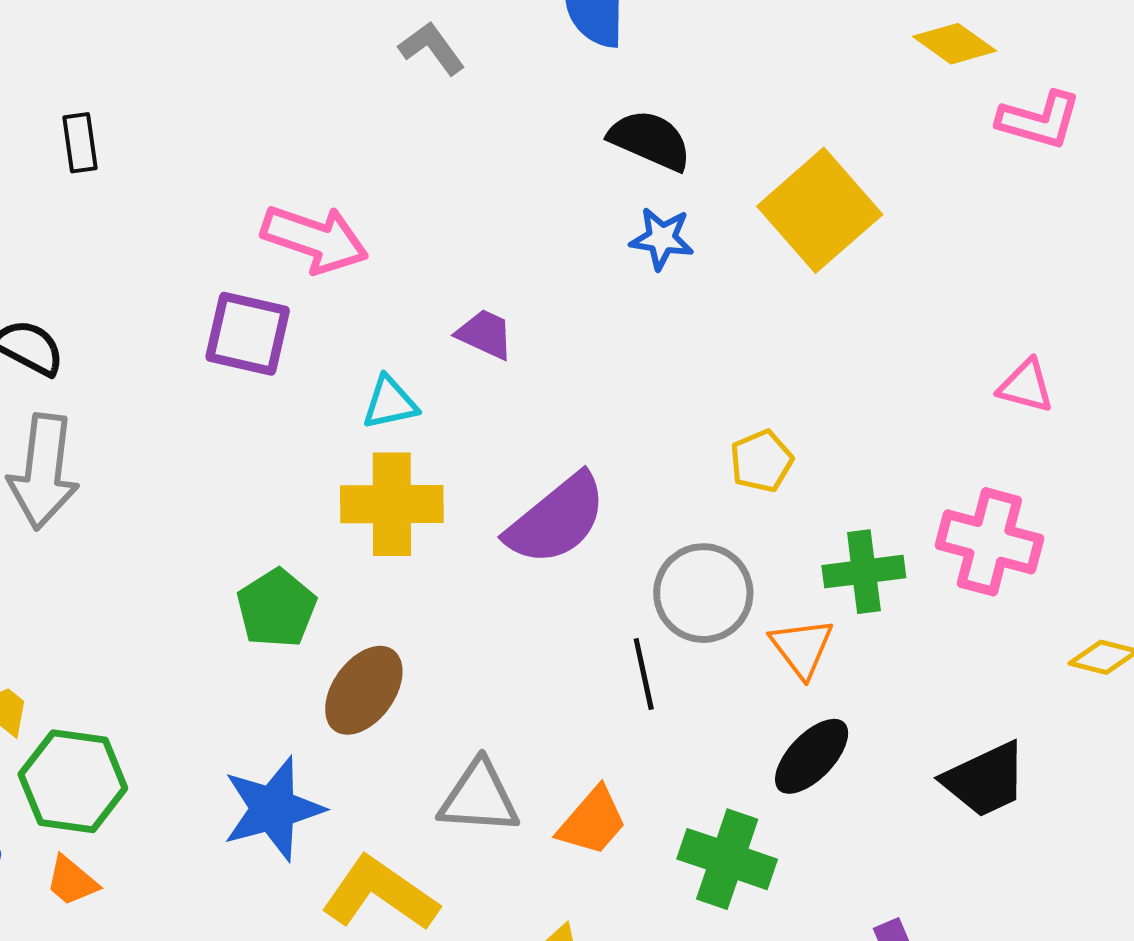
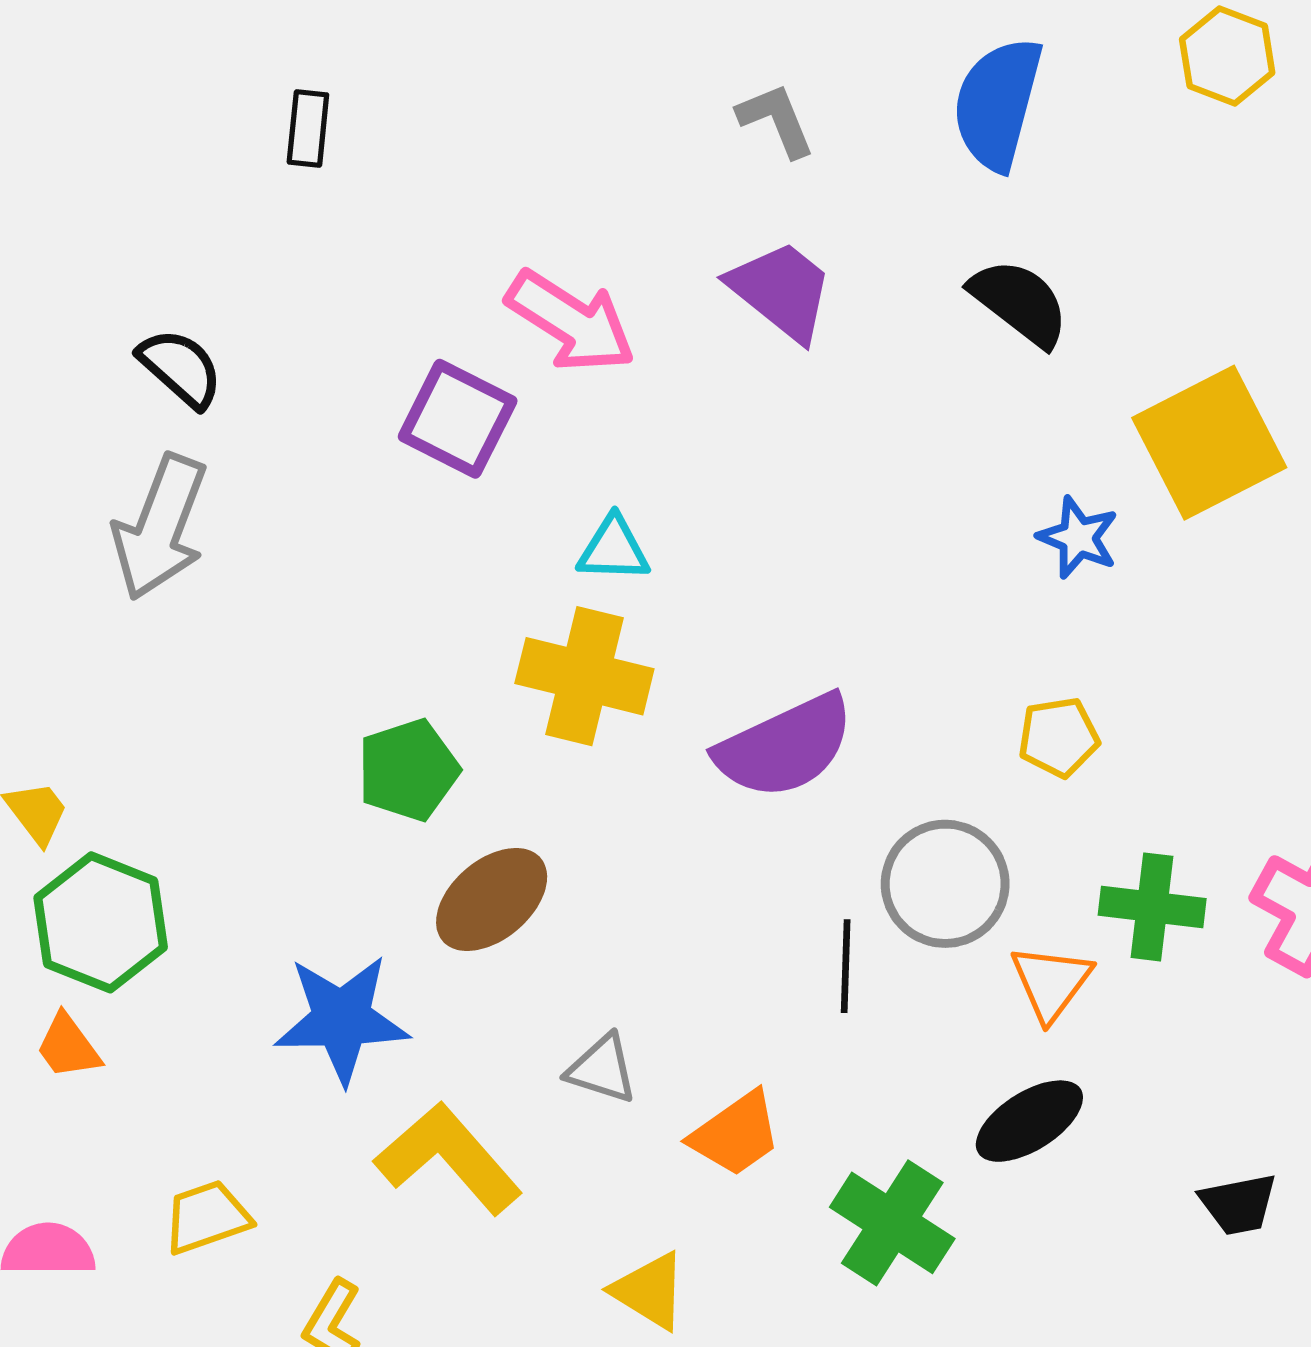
blue star: (662, 238) -> (1078, 538), moved
purple trapezoid: (485, 334) -> (781, 291), moved, size x1.5
black trapezoid: (985, 780) -> (1239, 1204), size x0.7
gray triangle: (479, 797) -> (602, 1069), size x0.7

